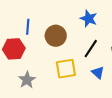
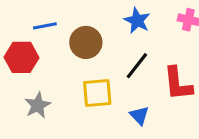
blue line: (28, 27) -> (45, 26), turned 70
blue triangle: (98, 72) -> (139, 116), moved

